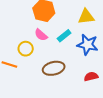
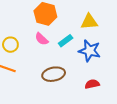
yellow circle: (26, 49) -> (10, 45), moved

